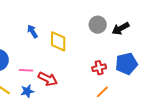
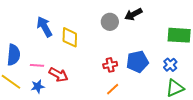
black arrow: (121, 28) -> (133, 14), moved
blue arrow: (32, 31) -> (44, 27), size x1.5

